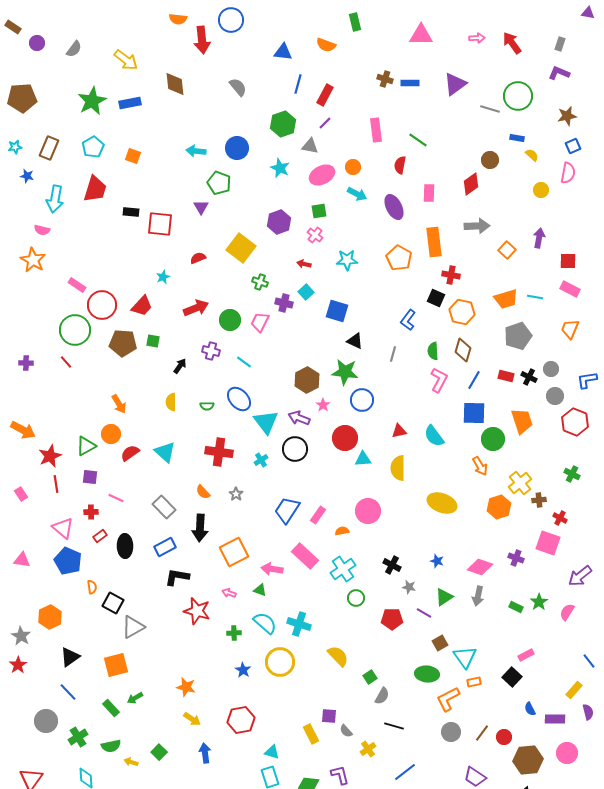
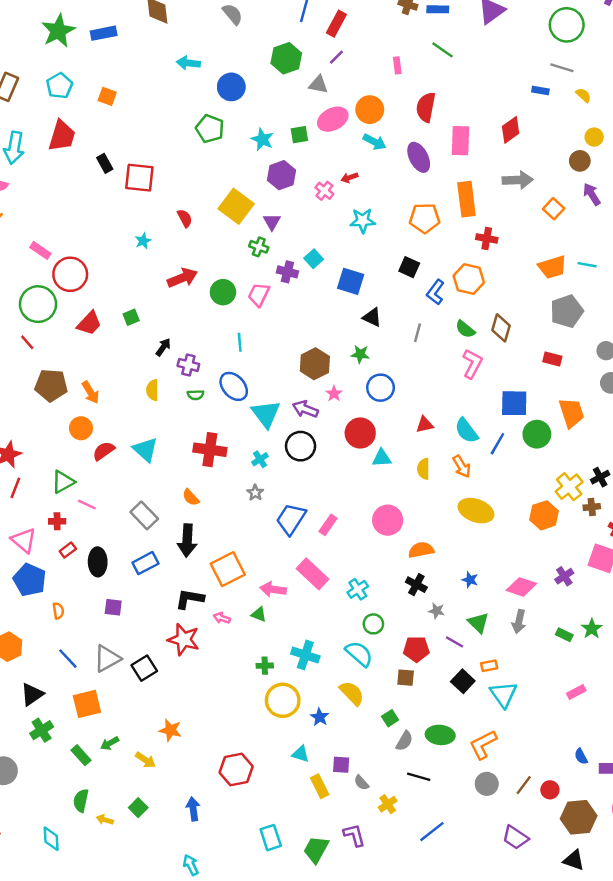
gray line: (490, 109) -> (562, 68), moved
pink rectangle: (376, 130) -> (397, 65), size x0.6
blue rectangle: (517, 138) -> (540, 90), moved
green line: (418, 140) -> (443, 50), moved
cyan arrow: (196, 151) -> (188, 63), moved
brown circle: (490, 160) -> (580, 161), moved
red semicircle: (400, 165) -> (426, 107), size x1.4
orange circle: (353, 167) -> (370, 110), size x1.5
cyan star: (280, 168) -> (262, 139), moved
pink rectangle: (429, 193) -> (460, 141), size x1.4
purple triangle: (201, 207) -> (272, 222), moved
green square: (319, 211) -> (299, 135), moved
black rectangle: (131, 212) -> (105, 163), turned 56
purple arrow: (539, 238) -> (592, 194), turned -42
red semicircle: (198, 258) -> (185, 218), turned 84
orange pentagon: (399, 258) -> (425, 218), turned -30
red arrow: (304, 264) -> (349, 178), moved, turned -32
black square: (436, 298) -> (409, 267), moved
red trapezoid: (142, 306) -> (89, 323), moved
orange hexagon: (462, 312) -> (469, 279), moved
green square: (153, 341) -> (131, 317), turned -32
brown pentagon: (123, 343) -> (51, 385), moved
purple cross: (211, 351) -> (188, 365), moved
green semicircle: (433, 351) -> (465, 329), turned -48
cyan line: (244, 362) -> (240, 342), turned 49
green star: (345, 372) -> (360, 354), size x0.6
black cross: (529, 377) -> (600, 477), moved, turned 35
blue line: (474, 380) -> (497, 444), moved
green triangle: (86, 446) -> (63, 482), moved
orange arrow: (480, 466) -> (462, 466), moved
yellow semicircle: (398, 468) -> (423, 469), size x0.7
purple square: (90, 477) -> (113, 607), moved
red line: (56, 484) -> (15, 488), turned 30
gray star: (236, 494) -> (255, 493), moved
orange semicircle: (342, 531) -> (421, 550), moved, size x1.5
purple cross: (516, 558) -> (564, 576), turned 35
cyan cross: (343, 569) -> (358, 589), size x0.7
black L-shape: (177, 577) -> (190, 599), moved
green triangle: (444, 597) -> (478, 623), turned -42
black square: (113, 603) -> (144, 668), moved, turned 30
cyan semicircle: (265, 623) -> (359, 654), moved
green cross: (234, 633) -> (265, 666), moved
brown square: (440, 643) -> (406, 678), moved, turned 35
blue star: (243, 670) -> (320, 717), moved
green ellipse: (427, 674) -> (440, 735), moved
black square: (512, 677) -> (463, 681), moved
orange rectangle: (474, 682) -> (489, 666), moved
blue line: (68, 692) -> (68, 659), moved
yellow arrow: (192, 719) -> (145, 760), moved
green cross: (78, 737) -> (42, 730), moved
green semicircle: (111, 746) -> (81, 801), turned 114
cyan triangle: (272, 752) -> (301, 754), moved

